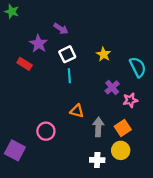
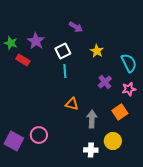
green star: (12, 12) -> (11, 43), moved
purple arrow: (61, 29) -> (76, 27), moved
pink star: (130, 100) -> (129, 89), moved
orange square: (123, 128) -> (120, 112), moved
pink circle: (46, 131) -> (39, 135), moved

